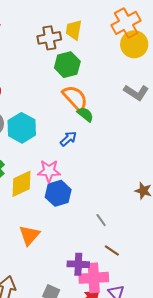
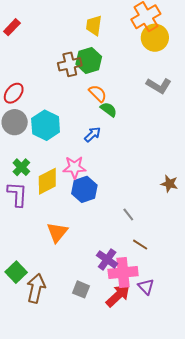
brown cross: (49, 38) -> (70, 64), moved
orange semicircle: (75, 98) -> (98, 93), size x0.7
purple cross: (78, 264) -> (107, 259), turned 35

